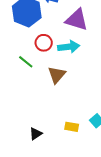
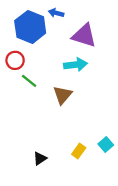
red circle: (44, 43) -> (15, 60), moved
yellow rectangle: (72, 127) -> (79, 151), turned -64

